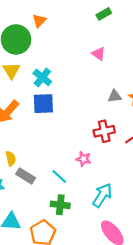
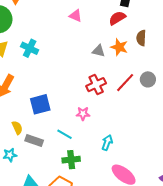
gray triangle: (115, 96) -> (99, 51), turned 32
blue square: (43, 104) -> (40, 104), moved
cyan arrow: (102, 195) -> (107, 143), size x0.7

